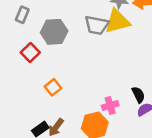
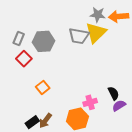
gray rectangle: (22, 15) -> (19, 38), moved
yellow triangle: (117, 21) -> (96, 33), turned -30

